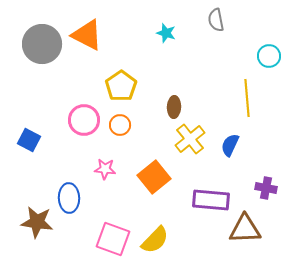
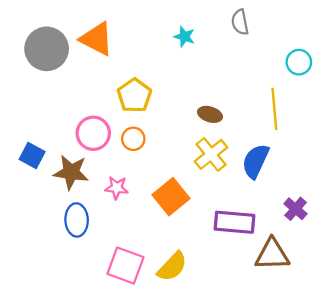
brown ellipse: (174, 107) -> (210, 114), moved, turned -75
blue semicircle: (230, 145) -> (256, 161), size x1.4
purple cross: (266, 188) -> (296, 209), turned 30
brown star: (37, 222) -> (71, 172), moved

